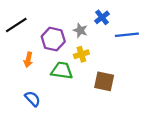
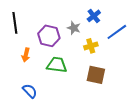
black line: (16, 25) -> (15, 23), turned -65
blue line: (127, 35) -> (117, 32), turned -30
yellow cross: (81, 54) -> (91, 46), moved

